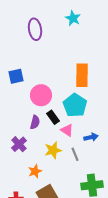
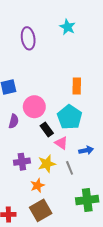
orange rectangle: (82, 75) -> (77, 86), size x0.7
purple semicircle: (35, 122) -> (14, 121), moved
purple cross: (19, 144) -> (22, 162), moved, turned 35
orange star: (35, 171) -> (37, 185), moved

